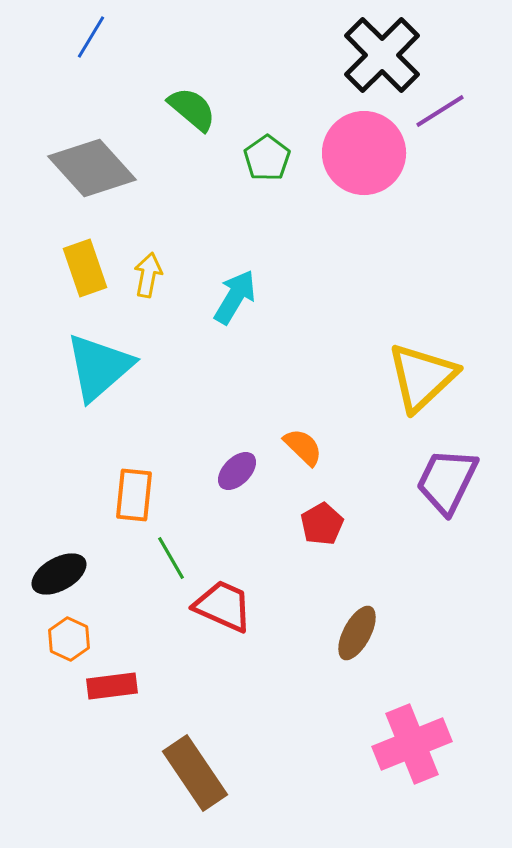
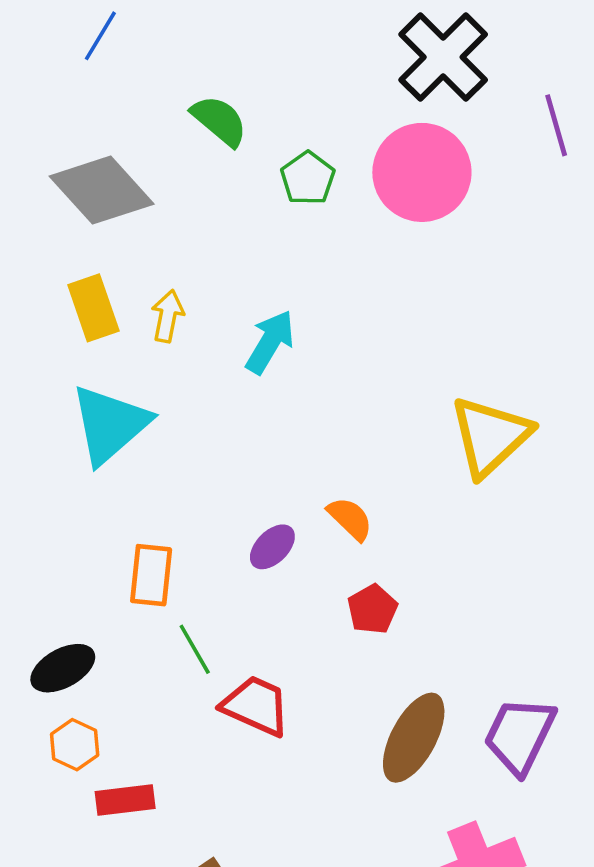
purple line: (440, 111) -> (556, 125), moved, turned -74
purple trapezoid: (447, 481) -> (520, 735), moved
brown ellipse: (357, 633) -> (414, 738), size x1.4

